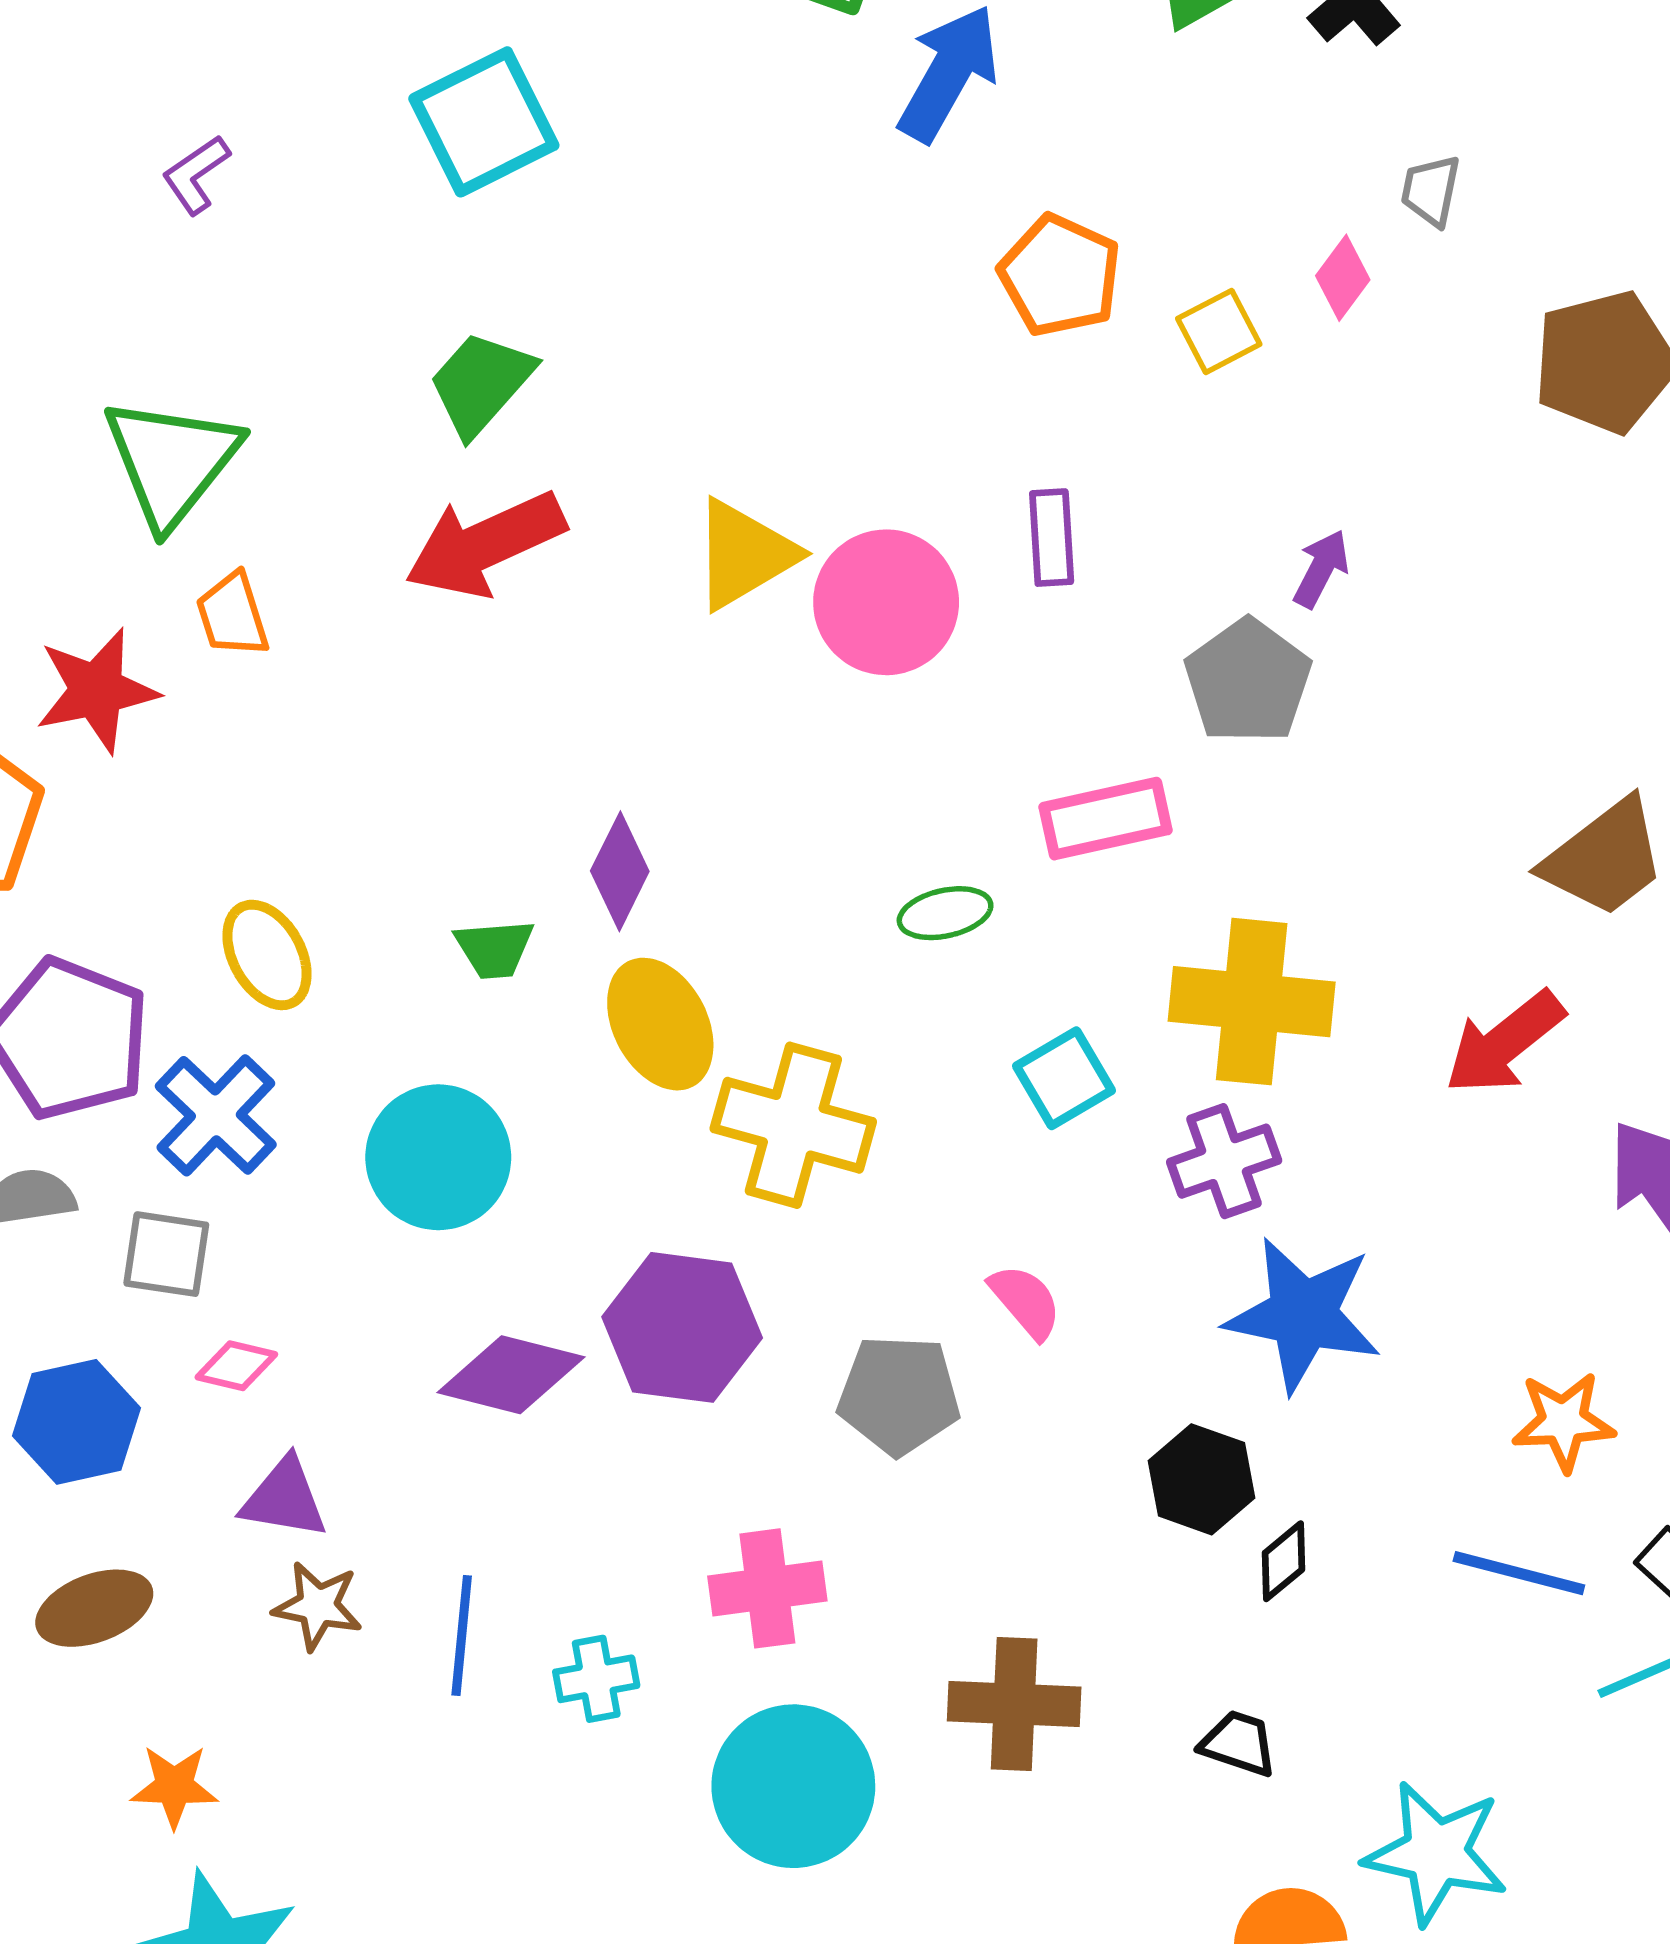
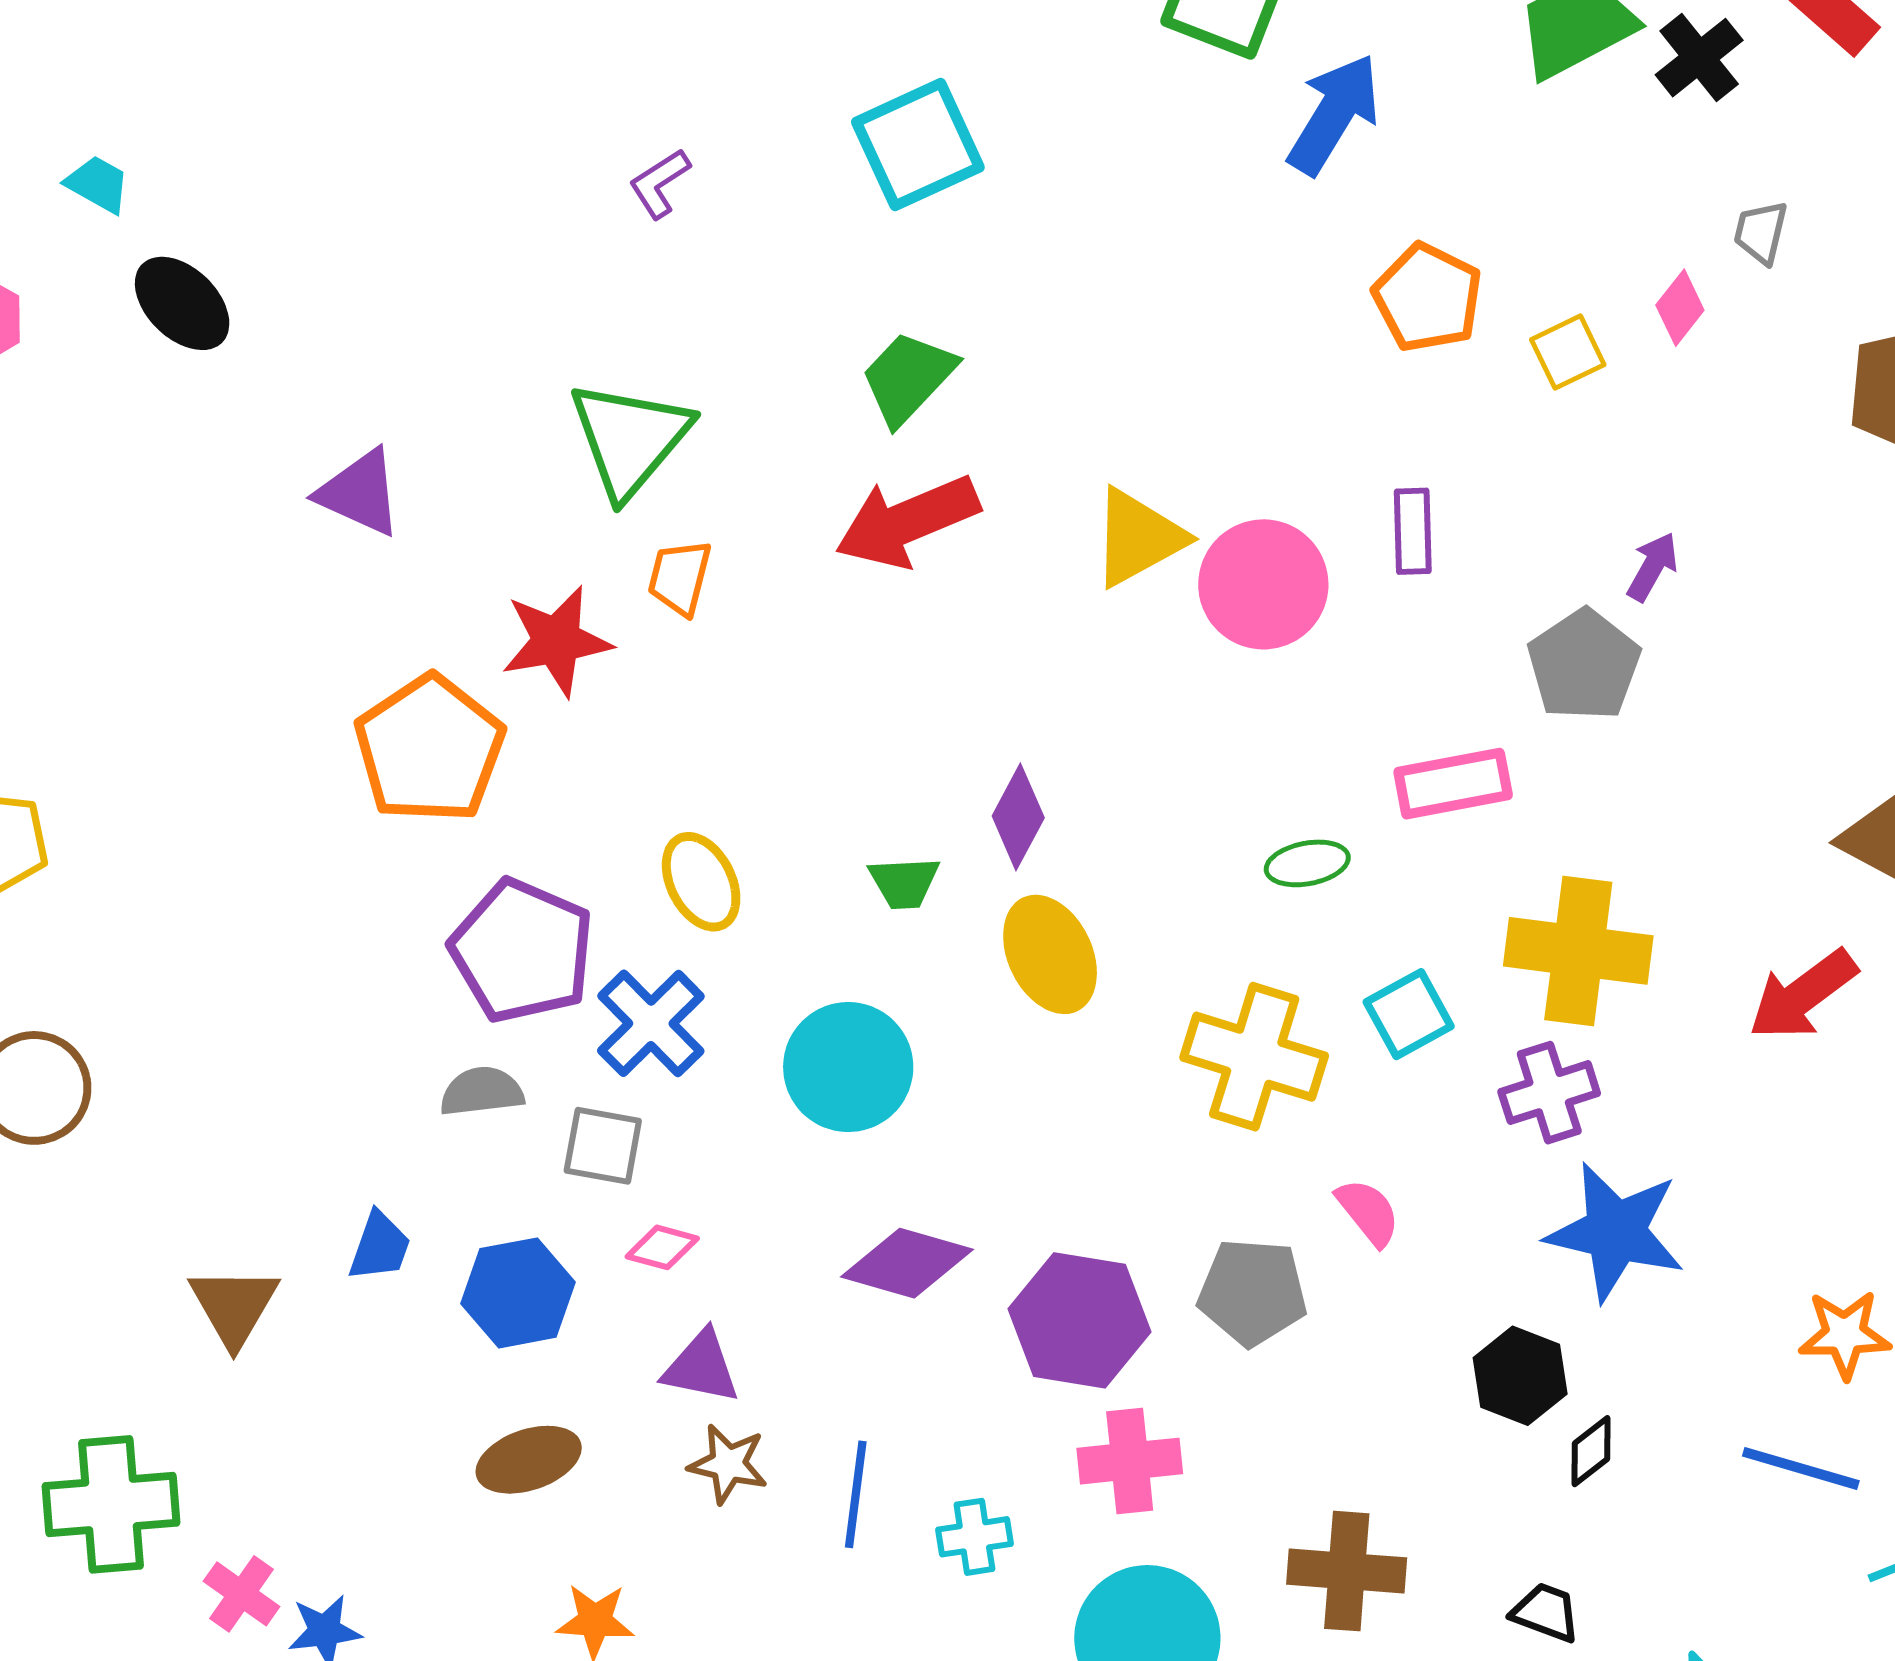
orange trapezoid: (232, 615) -> (680, 577), turned 30
yellow cross: (793, 1125) -> (1254, 1057), moved
purple hexagon: (682, 1327) -> (1080, 1320), moved

